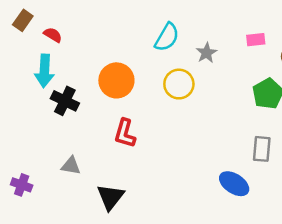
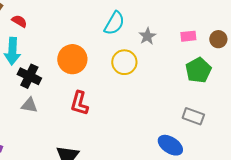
pink rectangle: (256, 40) -> (188, 36), moved
gray rectangle: (262, 149) -> (193, 116), turned -75
gray triangle: (71, 166) -> (29, 105), moved

